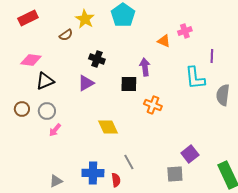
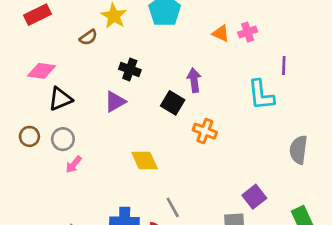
orange triangle: (164, 41) -> (221, 33), moved
black square: (129, 84) -> (173, 103), turned 30
gray semicircle: (223, 95) -> (298, 150), moved

